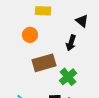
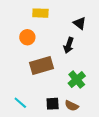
green cross: (68, 77) -> (77, 80), moved

